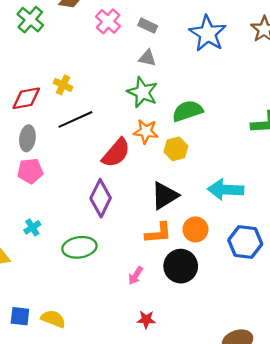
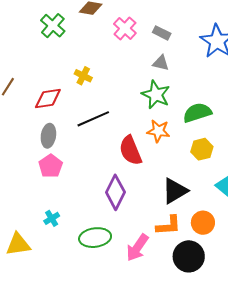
yellow cross: (63, 85) -> (83, 76), moved
yellow hexagon: (176, 149) -> (202, 149), moved
red semicircle: (116, 153) -> (130, 150), turned 116
pink pentagon: (30, 171) -> (51, 166), turned -30
pink arrow: (136, 276) -> (137, 248), moved, size x1.6

